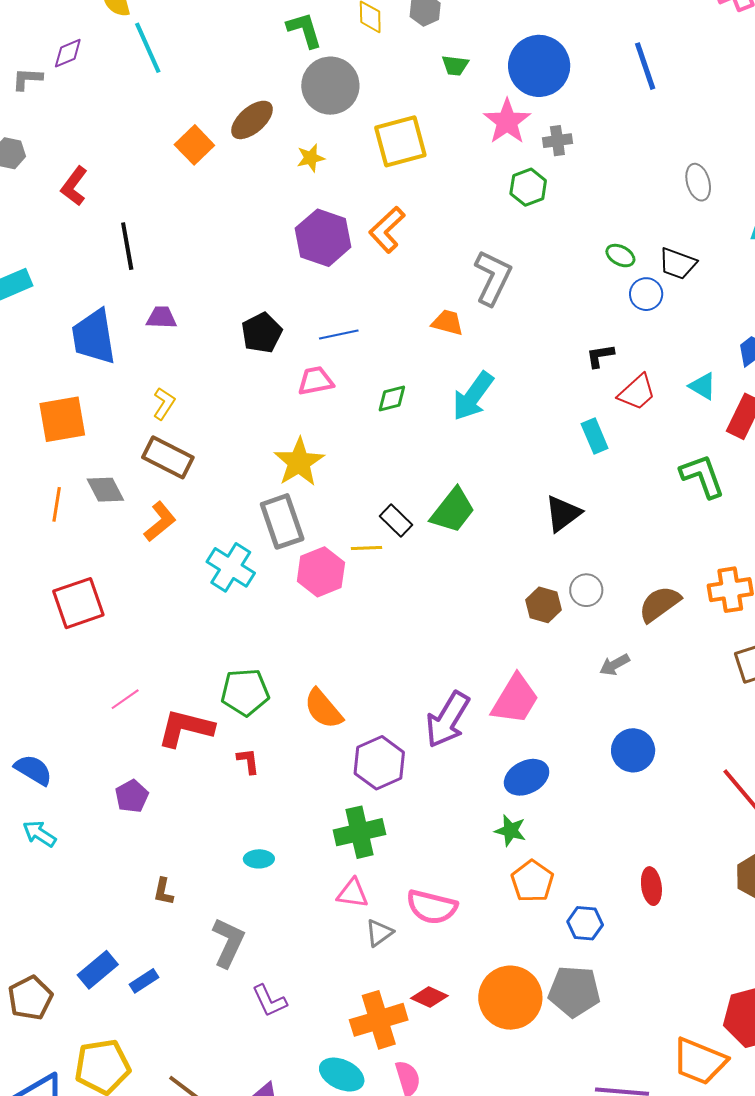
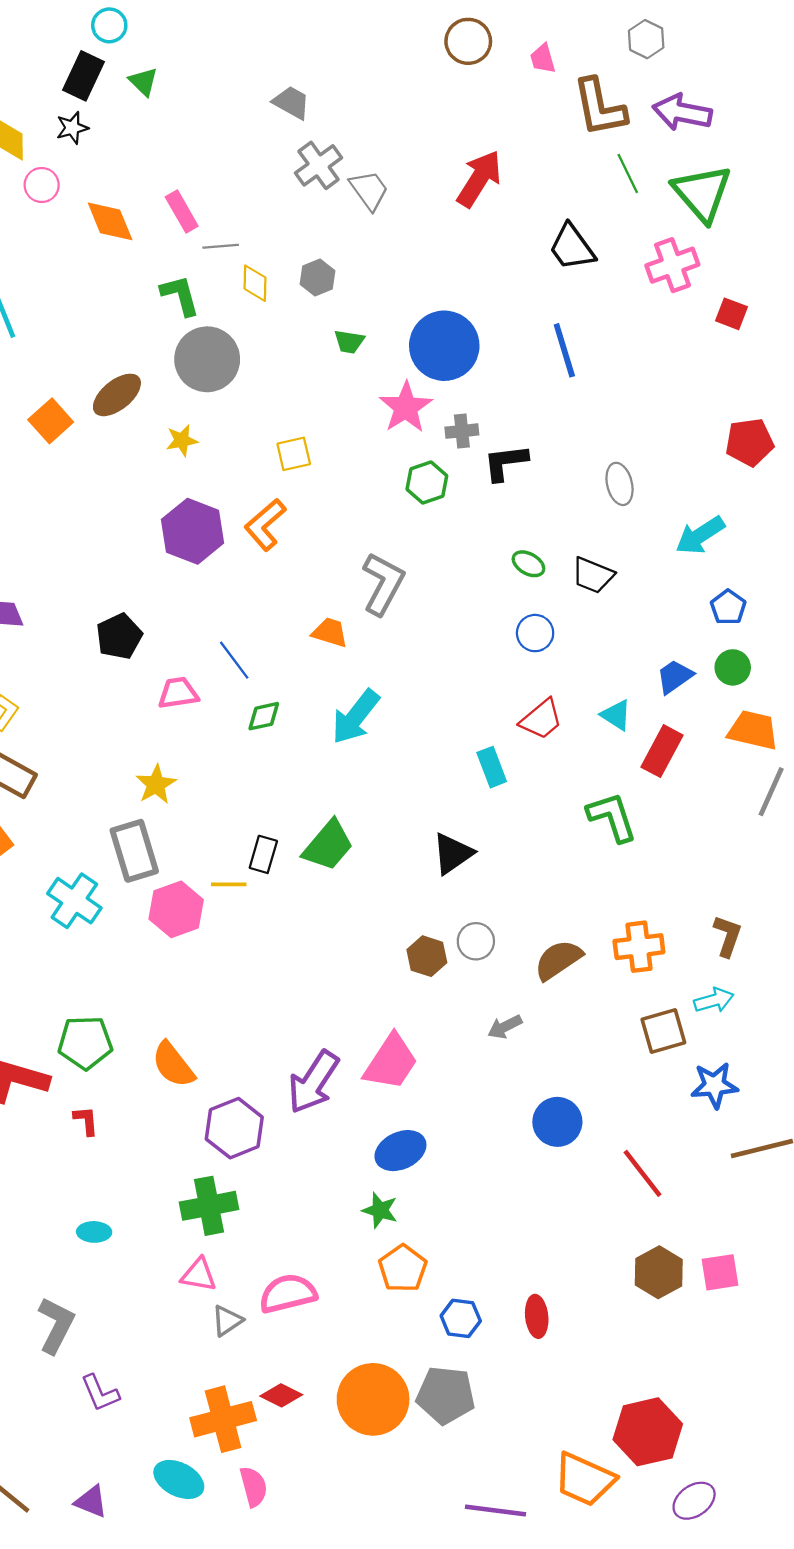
yellow square: (400, 141) -> (294, 454), moved, size x0.6
blue circle: (646, 294) -> (535, 633), moved
blue line: (339, 334) -> (234, 660), moved, turned 63
black L-shape: (600, 356) -> (505, 462), moved, size x1.4
yellow star: (299, 462) -> (156, 784), size x0.7
black rectangle: (396, 520) -> (263, 854), turned 60
blue circle: (633, 750) -> (557, 1122), moved
red ellipse: (651, 886) -> (537, 1316), moved
pink semicircle: (432, 907) -> (288, 1293), turned 150

